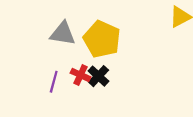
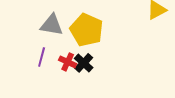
purple line: (54, 82) -> (42, 57), moved

